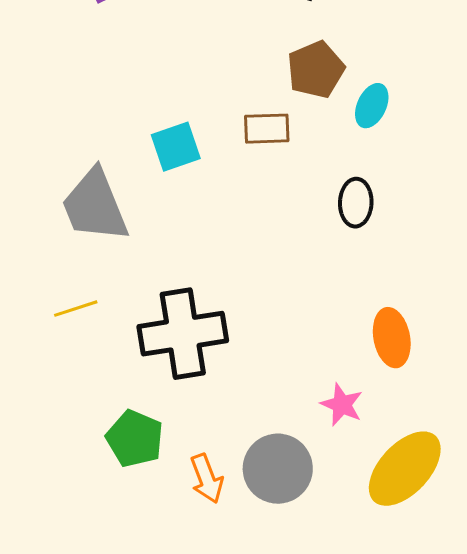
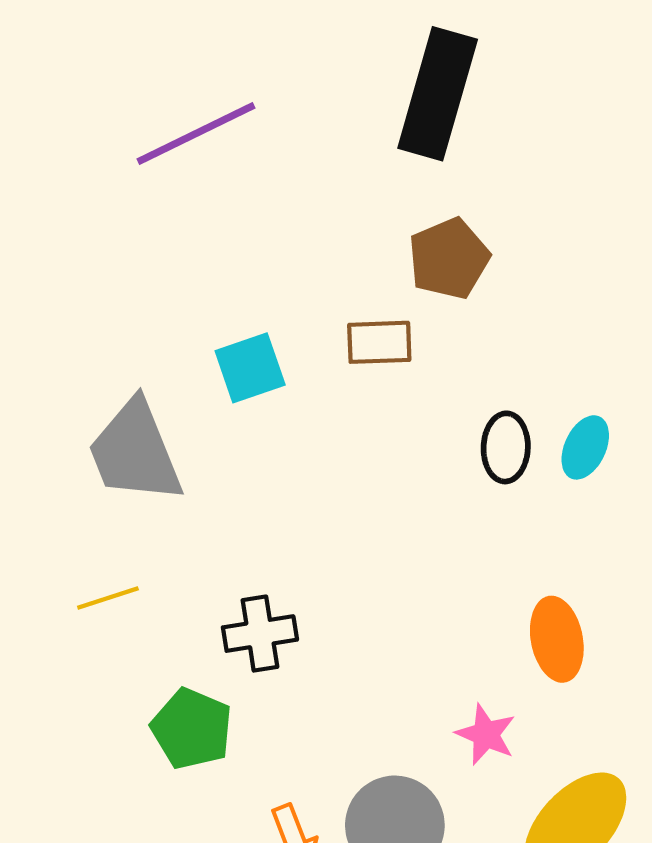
cyan ellipse: (372, 106) -> (585, 447), moved
black cross: (183, 334) -> (260, 634), size x0.6
green pentagon: (135, 439) -> (192, 729), moved

